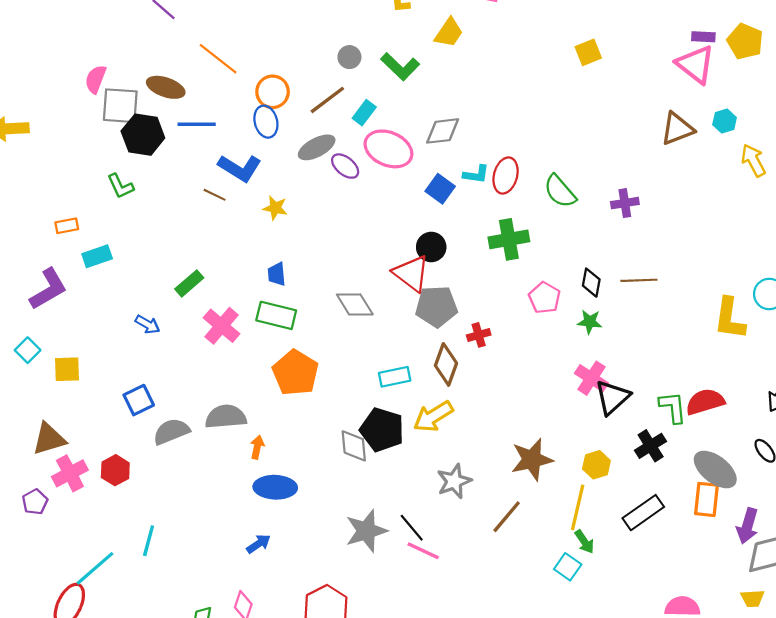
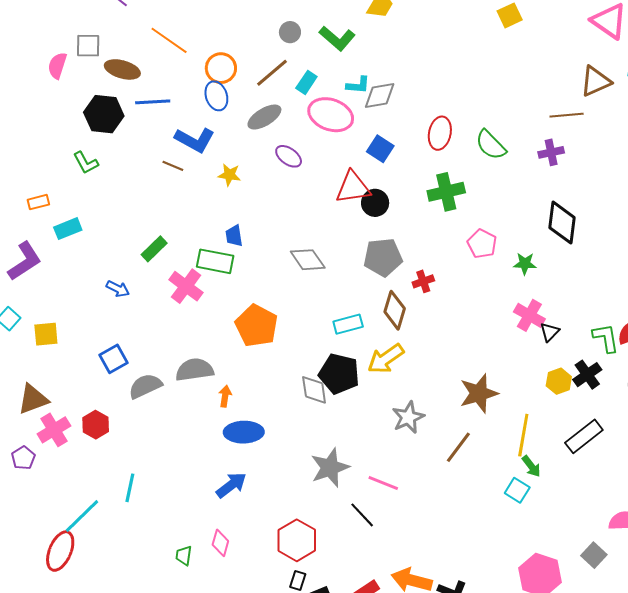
gray square: (120, 106) -> (88, 46), moved, size x0.7
purple ellipse: (345, 166) -> (289, 156), moved
cyan L-shape: (476, 174) -> (358, 85), moved
red triangle: (411, 273) -> (353, 187), moved, turned -42
brown line: (639, 280) -> (567, 115), moved
black diamond: (591, 283) -> (562, 223), moved, size x1.6
green rectangle: (276, 315) -> (215, 261), moved
black triangle: (612, 397) -> (550, 332), size x0.6
yellow hexagon: (596, 465) -> (559, 381), moved
black line: (412, 528) -> (362, 515), moved
blue arrow: (259, 544) -> (231, 485), size x1.4

